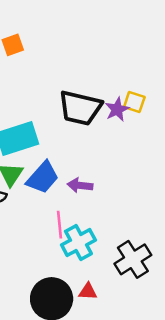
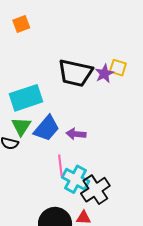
cyan cross: (78, 243) -> (76, 179), turned -32
black cross: (133, 259) -> (95, 190), moved

